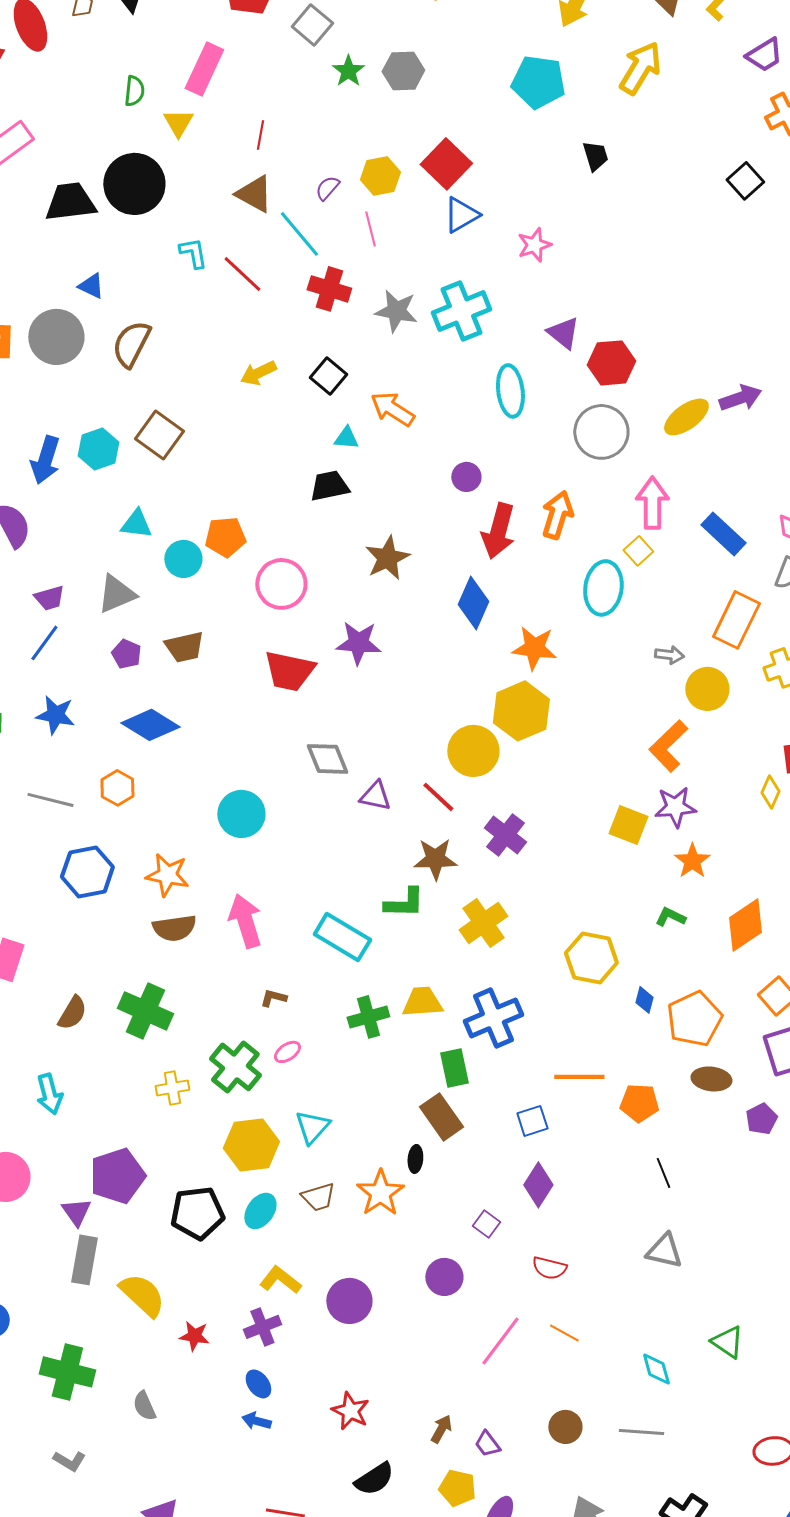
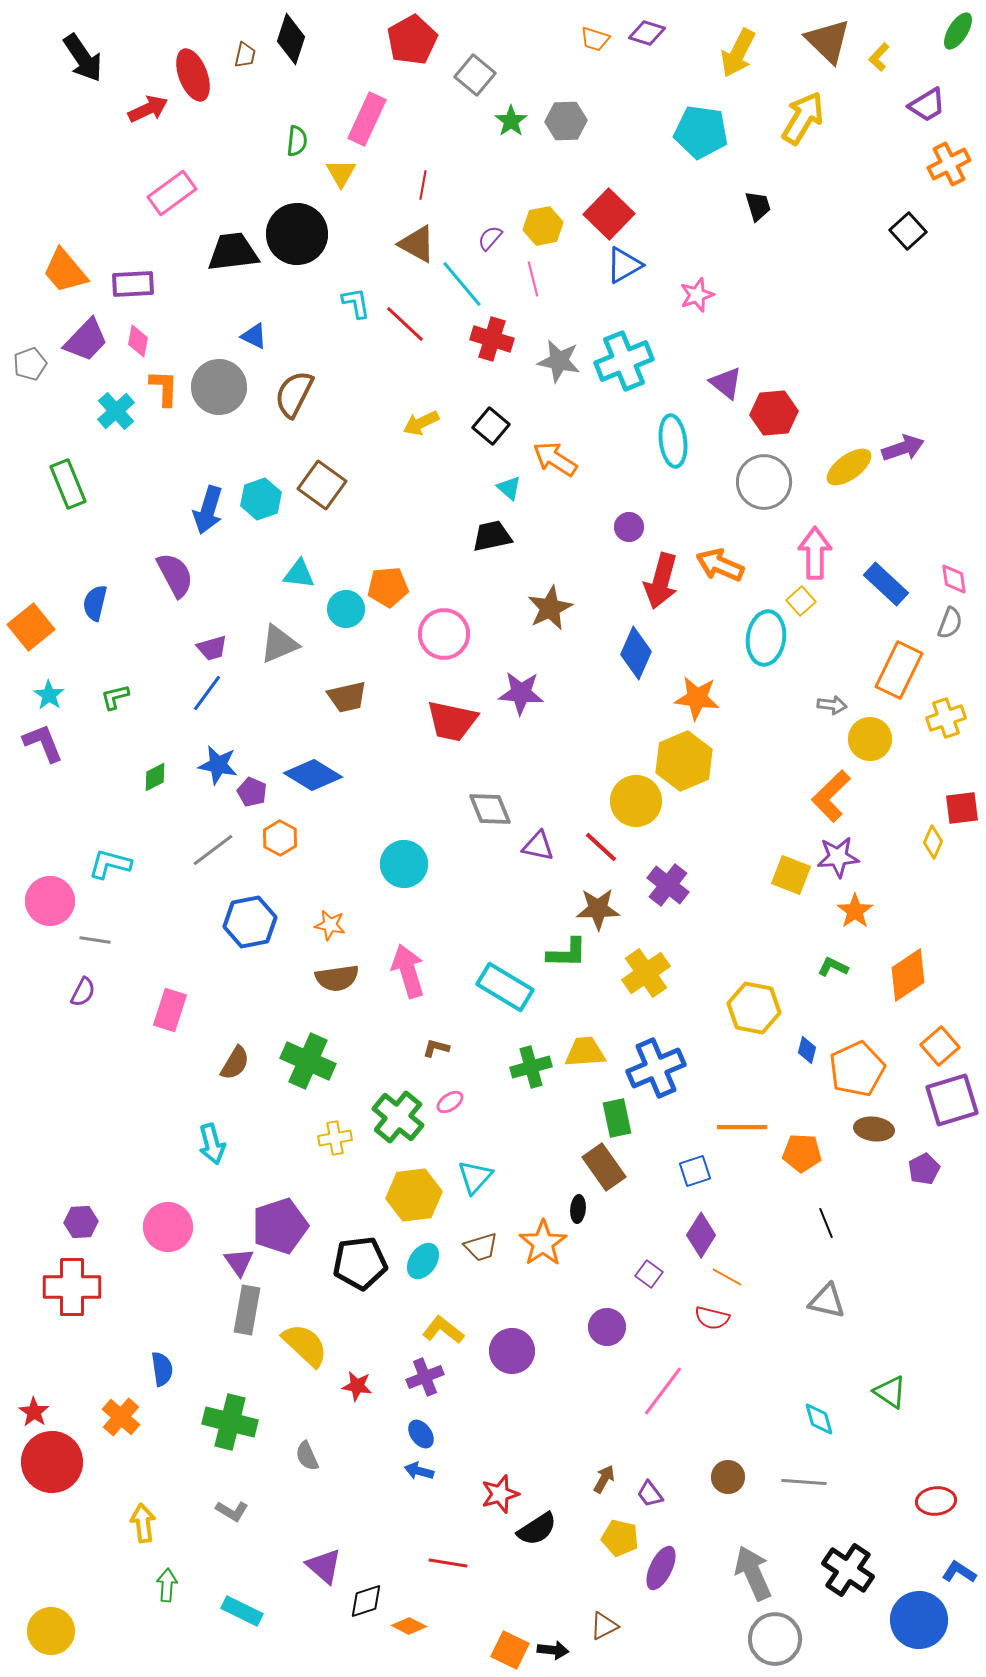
cyan triangle: (346, 438) -> (509, 488), turned 36
orange arrow: (557, 515) -> (720, 565), turned -84
purple pentagon: (126, 654) -> (252, 792), moved
gray line: (50, 800) -> (213, 850), turned -51
orange star: (167, 875) -> (330, 925), size x0.7
orange line: (564, 1333) -> (727, 1277), moved
red star: (350, 1411) -> (500, 1494), moved, turned 30

